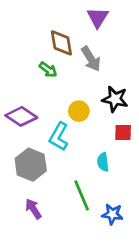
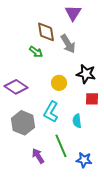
cyan L-shape: (59, 137) -> (51, 112), moved
purple arrow: (33, 209) -> (38, 156), moved

